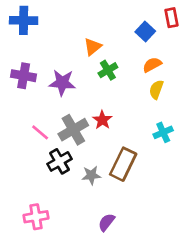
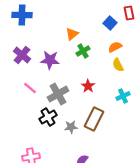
purple cross: (24, 76) -> (22, 55), turned 30
yellow semicircle: (156, 90) -> (118, 65), turned -48
red star: (102, 120) -> (88, 86), moved
pink line: (40, 132) -> (30, 88), moved

